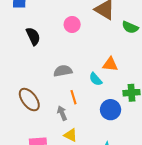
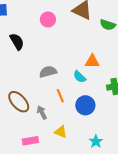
pink circle: (72, 24) -> (48, 19), moved
blue circle: (111, 110) -> (85, 105), moved
gray arrow: (62, 113) -> (42, 113), moved

